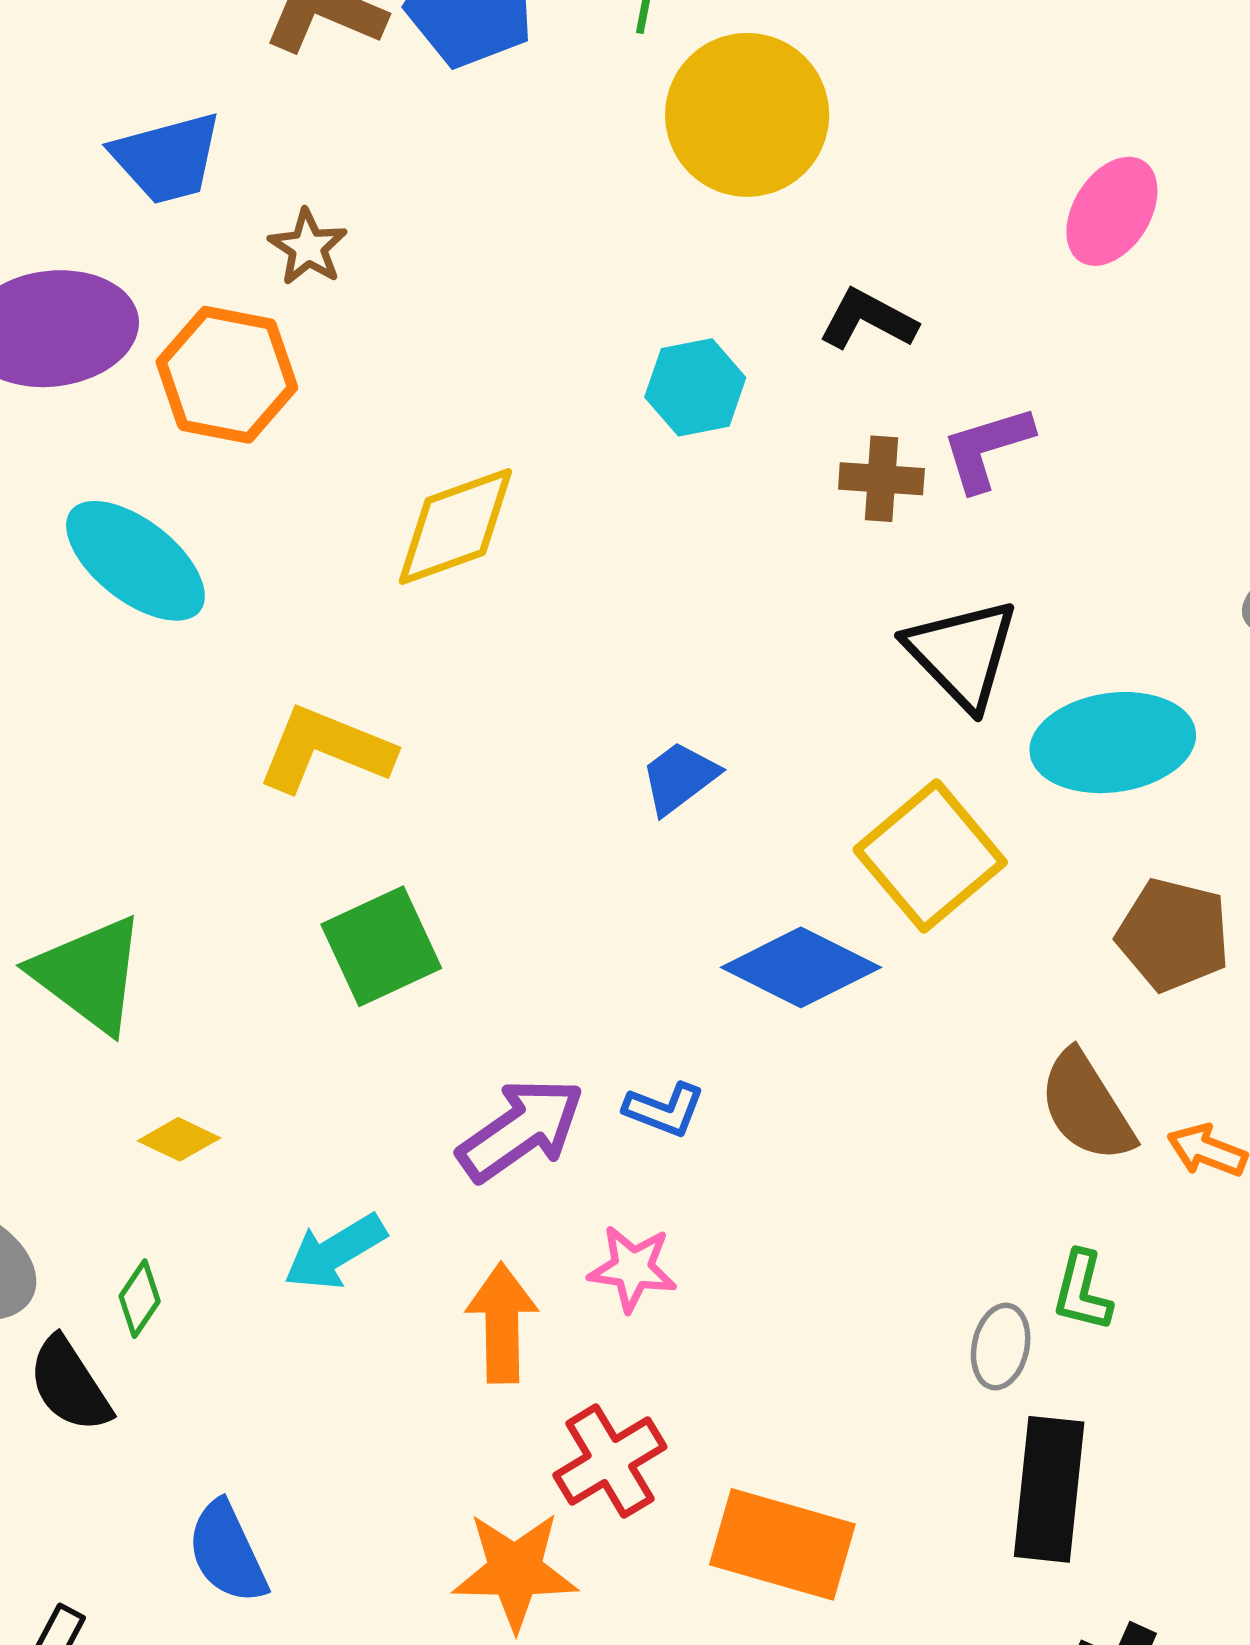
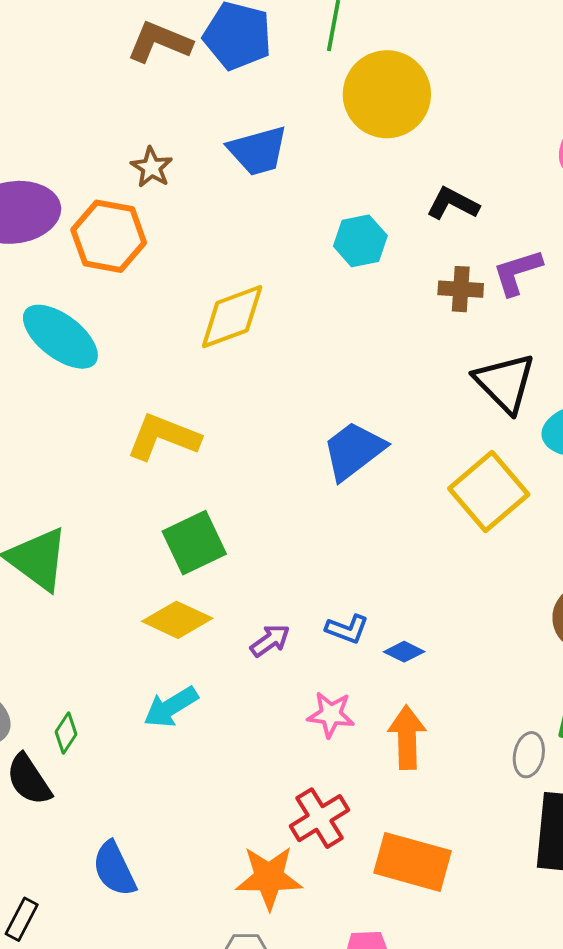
blue trapezoid: (167, 158) -> (258, 151), moved
blue trapezoid: (679, 778) -> (354, 451), size x1.5
blue diamond: (801, 967) -> (404, 652), moved, size x0.5
purple arrow: (521, 1130) -> (270, 640), size x0.6
yellow diamond: (179, 1139) -> (177, 620), moved, size x1.6
orange arrow: (502, 1323) -> (407, 737), moved

